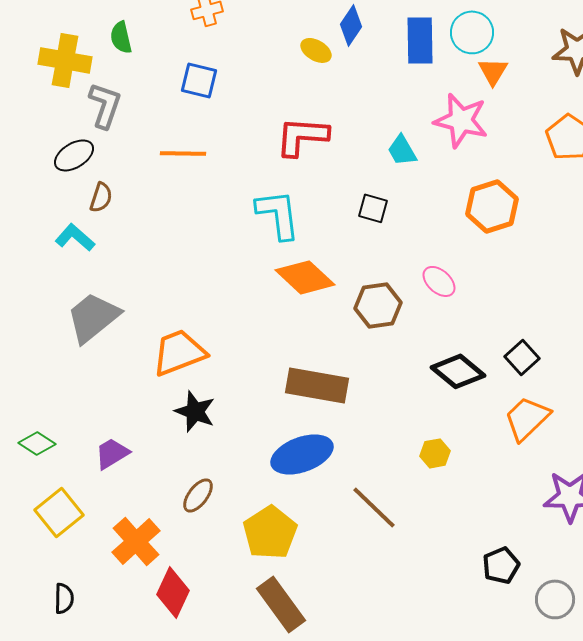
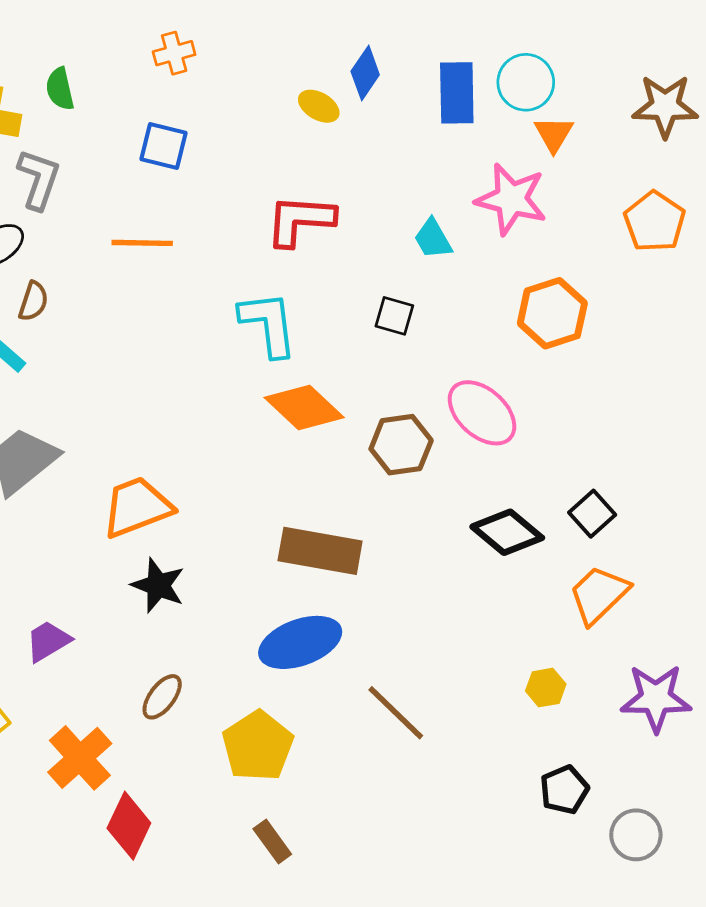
pink ellipse: (439, 281) -> (482, 413), size x1.6
yellow hexagon: (435, 453) -> (546, 688), moved
brown rectangle: (281, 604) -> (272, 842), size x0.6

